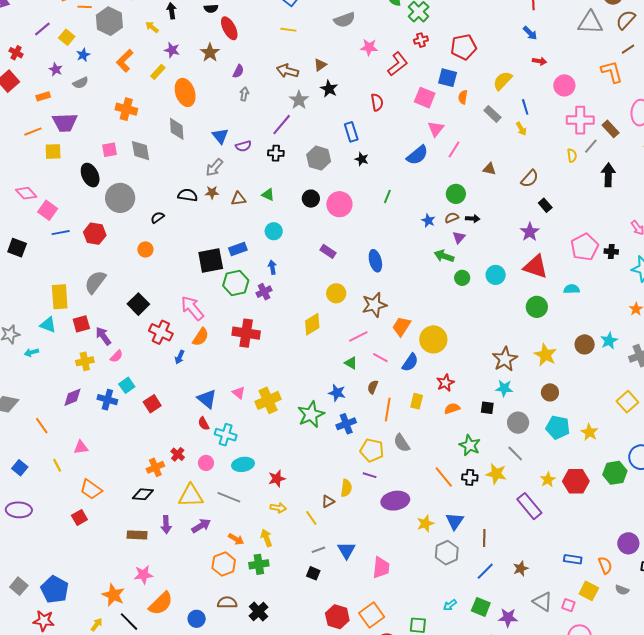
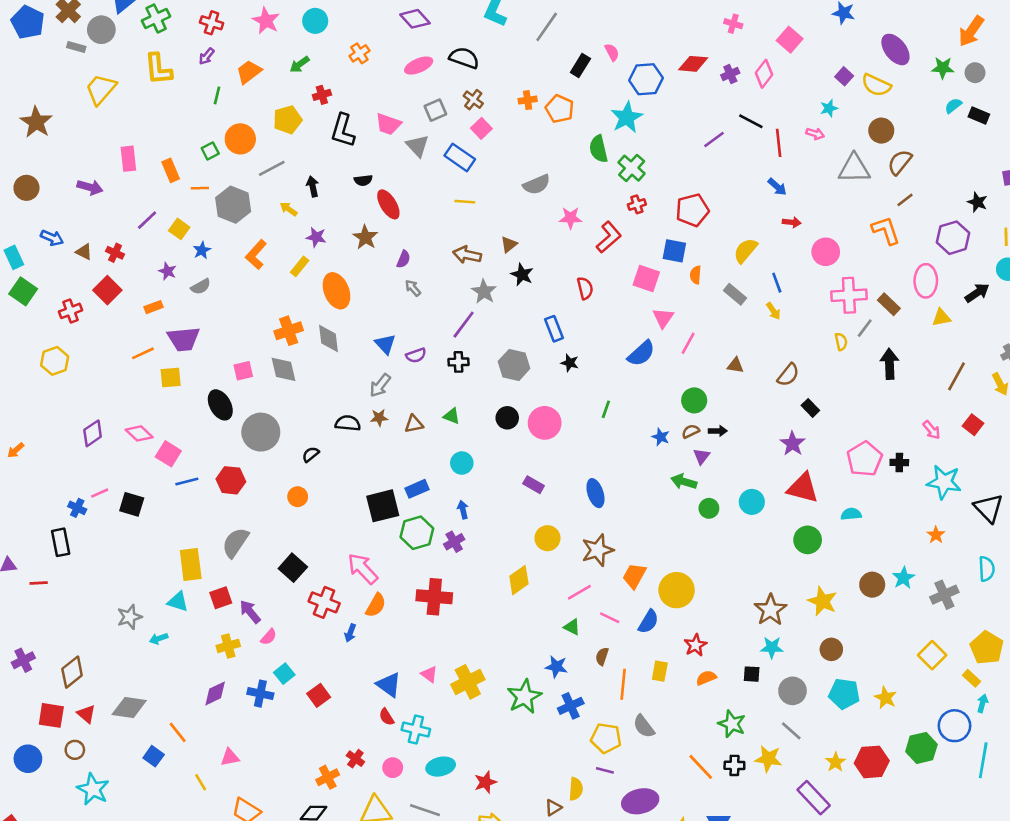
gray arrow: (244, 94) -> (413, 288), turned -48
orange cross: (126, 109) -> (289, 331), moved, turned -30
blue square: (20, 468) -> (154, 756), moved

